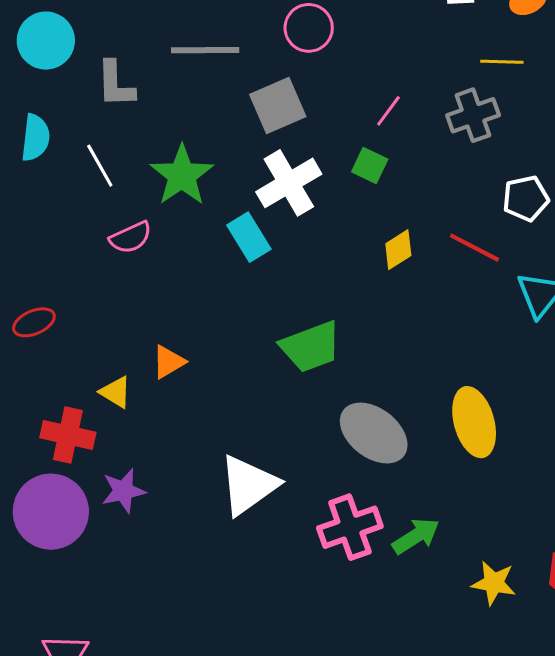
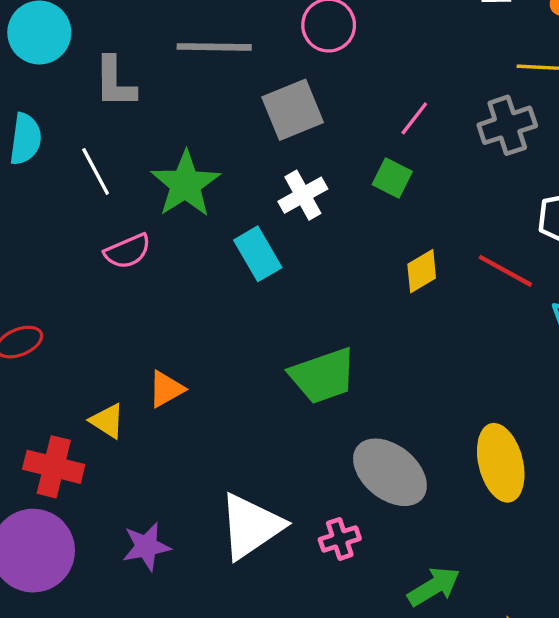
white cross: (289, 183) -> (303, 195), size x0.7
purple star: (123, 491) -> (146, 546), moved
pink cross: (350, 527) -> (340, 539), moved, size x0.6

